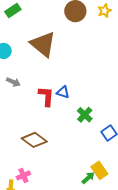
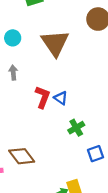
gray arrow: (13, 82) -> (13, 73), turned -136
brown diamond: (34, 140) -> (22, 156), moved

